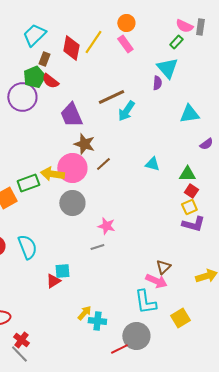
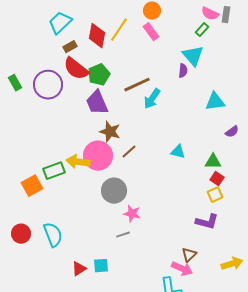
brown rectangle: (44, 59) -> (70, 47), turned 40
green pentagon: (34, 77) -> (99, 75), moved
red semicircle: (50, 81) -> (76, 69), size x1.5
gray circle: (72, 203) -> (114, 191), moved
purple L-shape: (193, 224) -> (207, 222), moved
cyan square: (62, 271) -> (101, 266), moved

